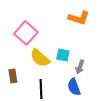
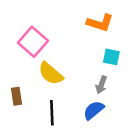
cyan square: (63, 55) -> (111, 57), moved
blue semicircle: (74, 87) -> (94, 110), turned 72

